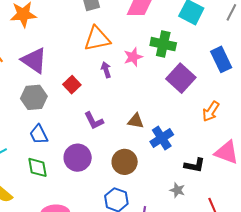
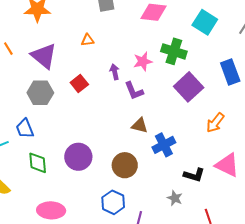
orange triangle: (97, 39) -> (88, 40), moved, size x0.5
purple L-shape: (94, 121) -> (134, 91), moved
blue trapezoid: (39, 134) -> (25, 128), moved

